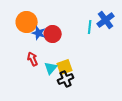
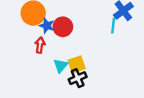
cyan line: (90, 27) -> (113, 26), moved
red arrow: (33, 59) -> (40, 45), moved, turned 32

